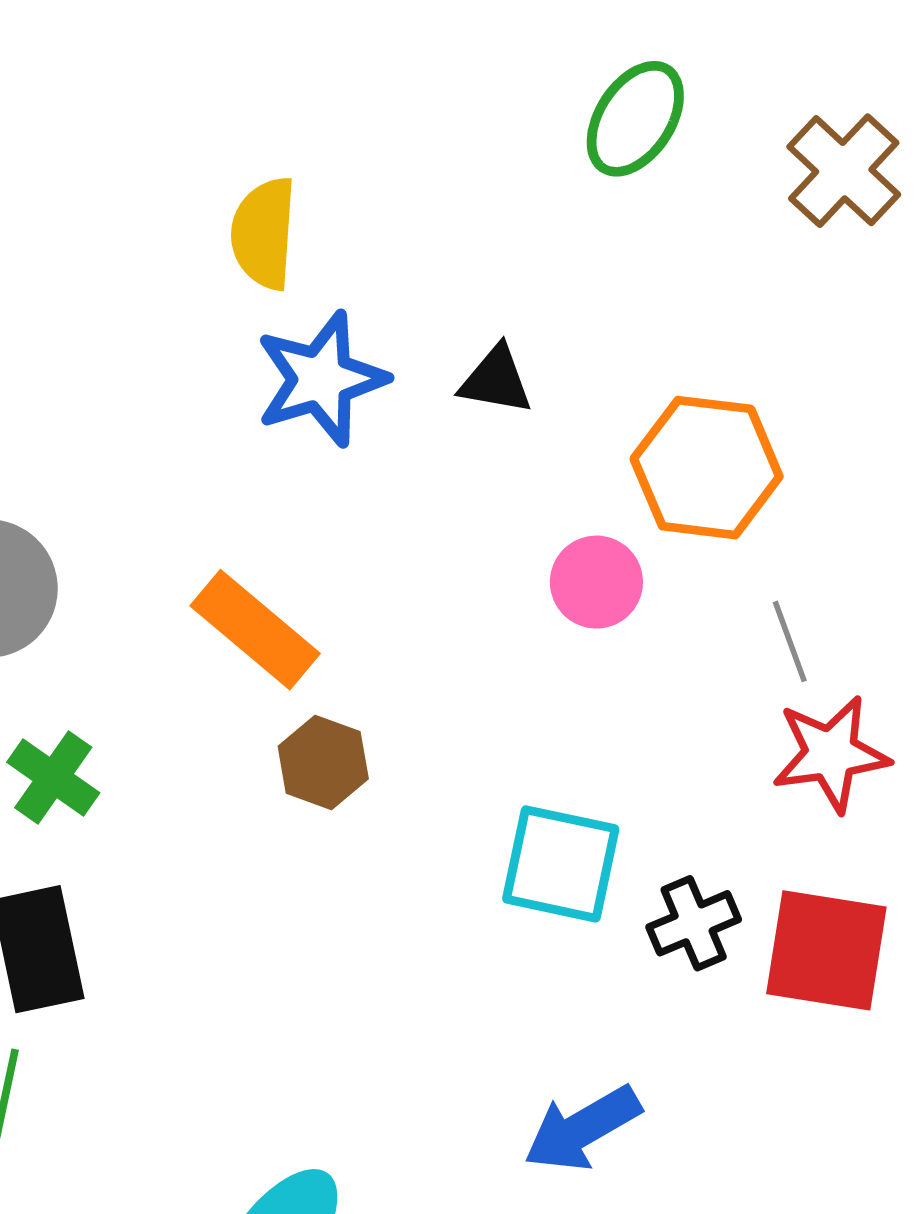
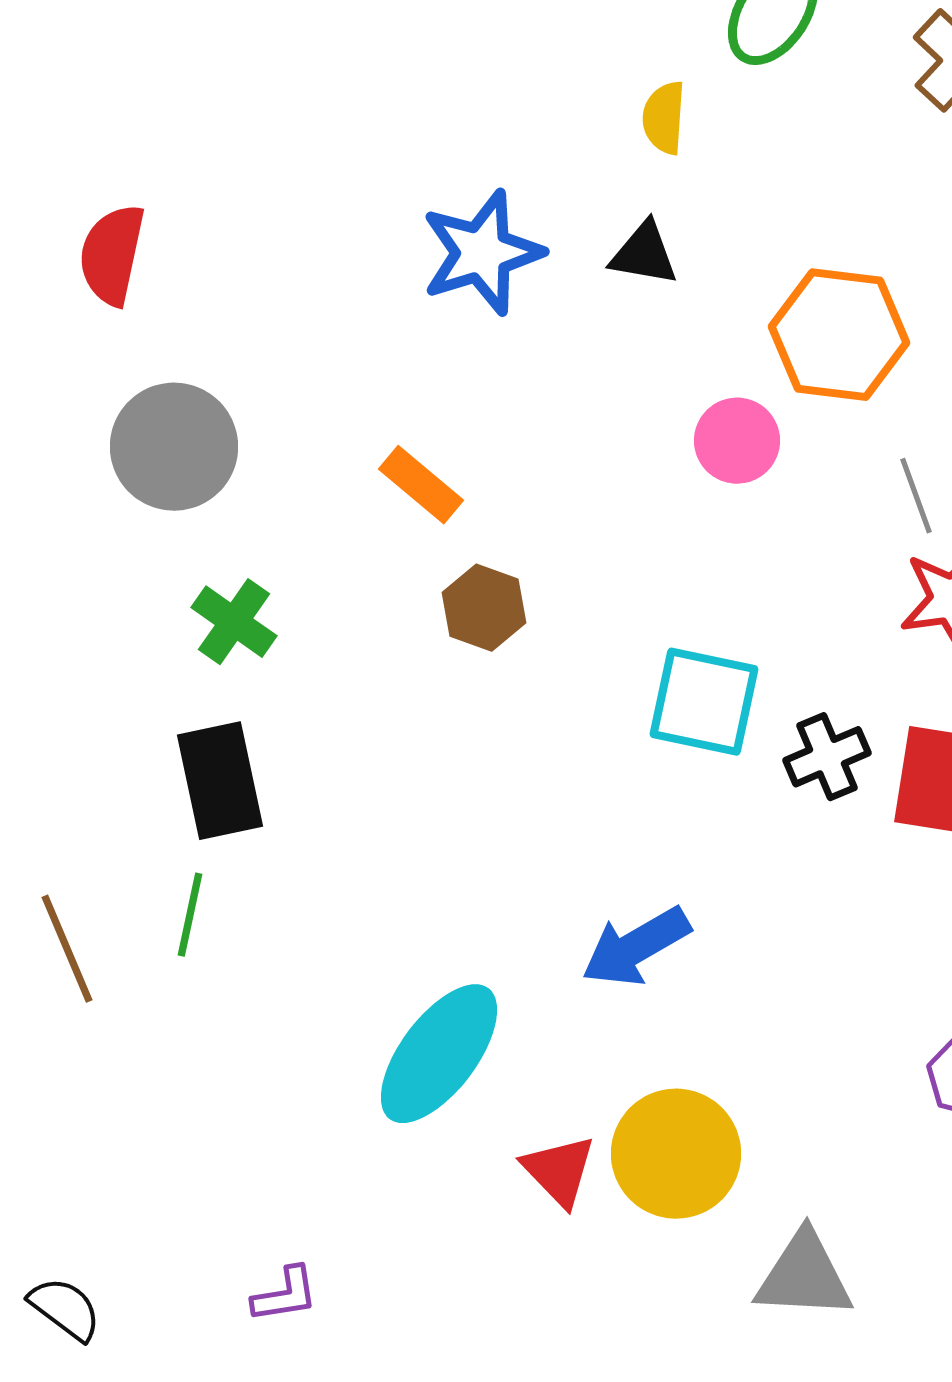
yellow semicircle: (264, 233) -> (664, 118), moved, size x0.7
orange rectangle: (255, 630) -> (421, 485), size x0.7
blue arrow: (582, 1128) -> (636, 947), moved

